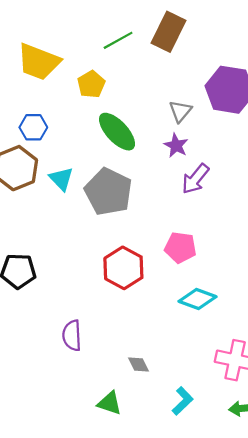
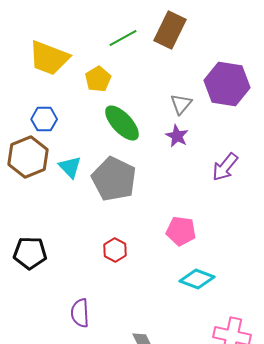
purple arrow: (195, 179) -> (225, 167), moved
red hexagon: (123, 268) -> (115, 250), moved, size x0.6

